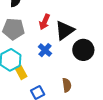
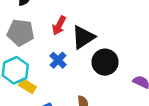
yellow rectangle: (21, 72) -> (27, 86), turned -32

